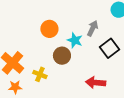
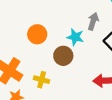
orange circle: (49, 29) -> (37, 34), moved

